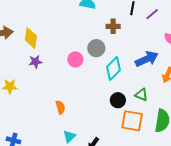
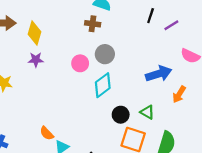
brown cross: (113, 26) -> (93, 24), moved
cyan diamond: (114, 69) -> (103, 85), moved
orange semicircle: (60, 107) -> (47, 133), moved, turned 144

